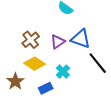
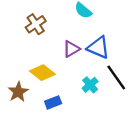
brown cross: (31, 40) -> (36, 24), moved
cyan cross: (63, 72) -> (90, 85), moved

